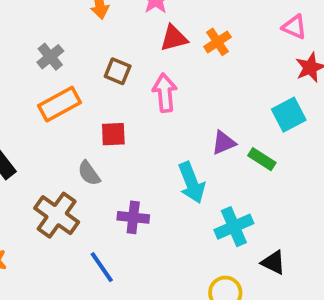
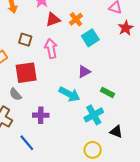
cyan square: (289, 115) -> (90, 38), moved
red square: (113, 134) -> (26, 73), size x1.6
green rectangle: (262, 159) -> (108, 92), moved
cyan arrow: (192, 183) -> (69, 94), turned -35

